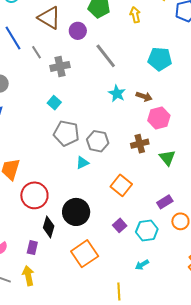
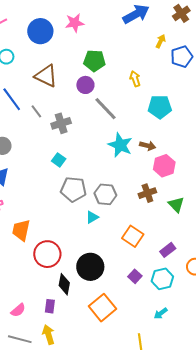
yellow arrow: (135, 15) -> (135, 79), moved
purple circle: (78, 31) -> (85, 85), moved
cyan star: (117, 93) -> (120, 145), size x1.4
purple rectangle: (165, 202) -> (168, 250), moved

